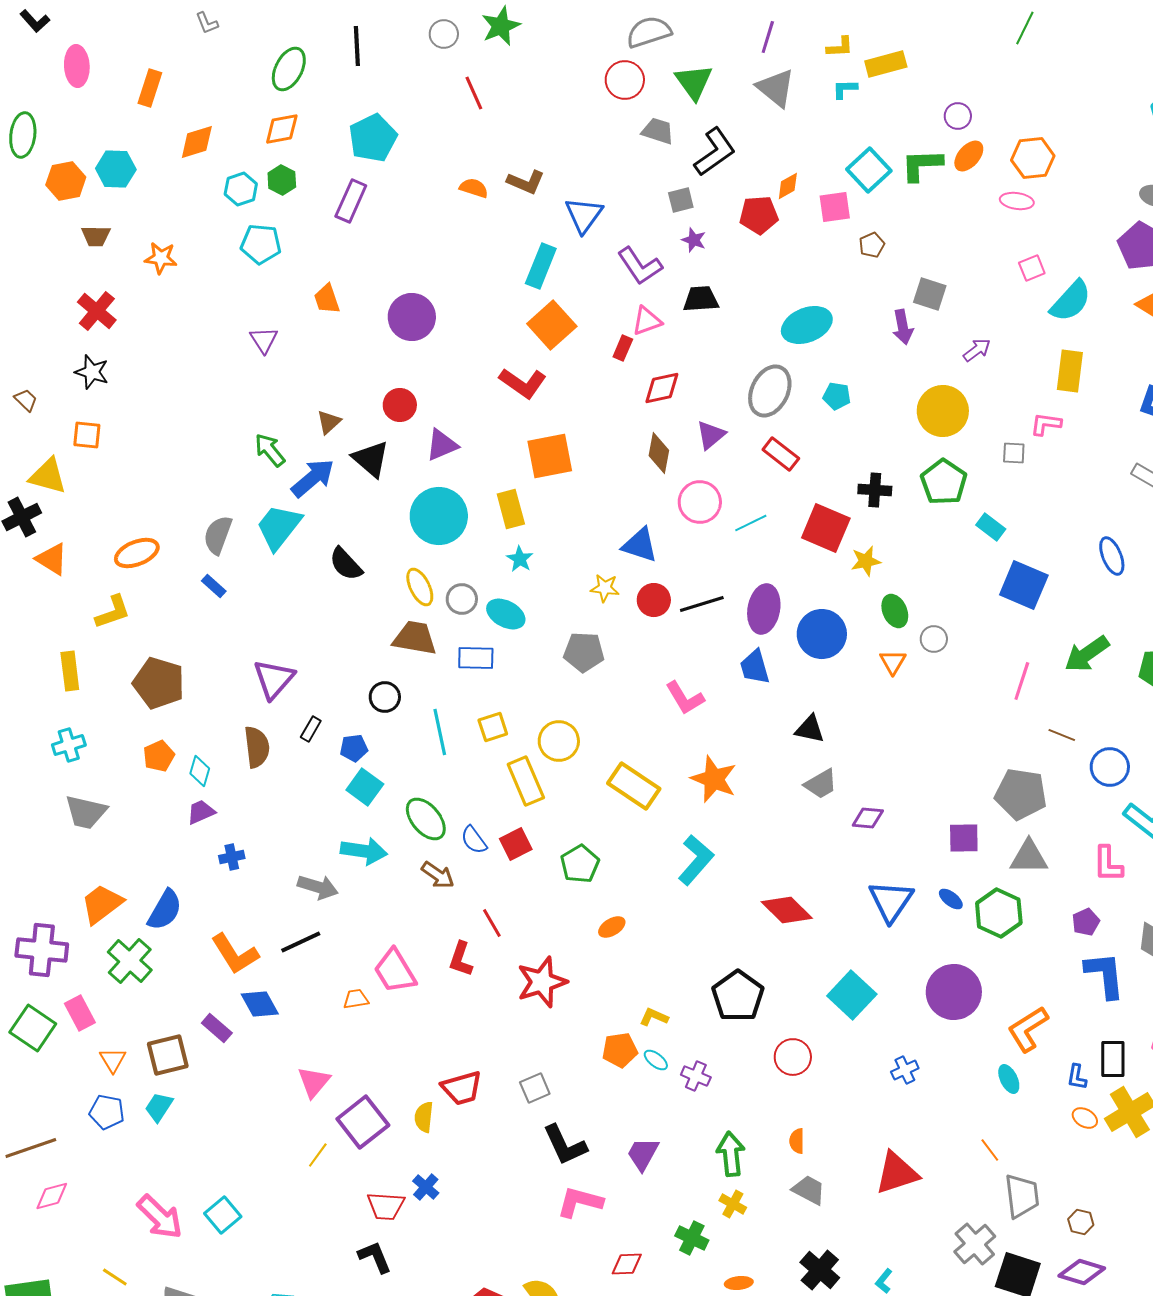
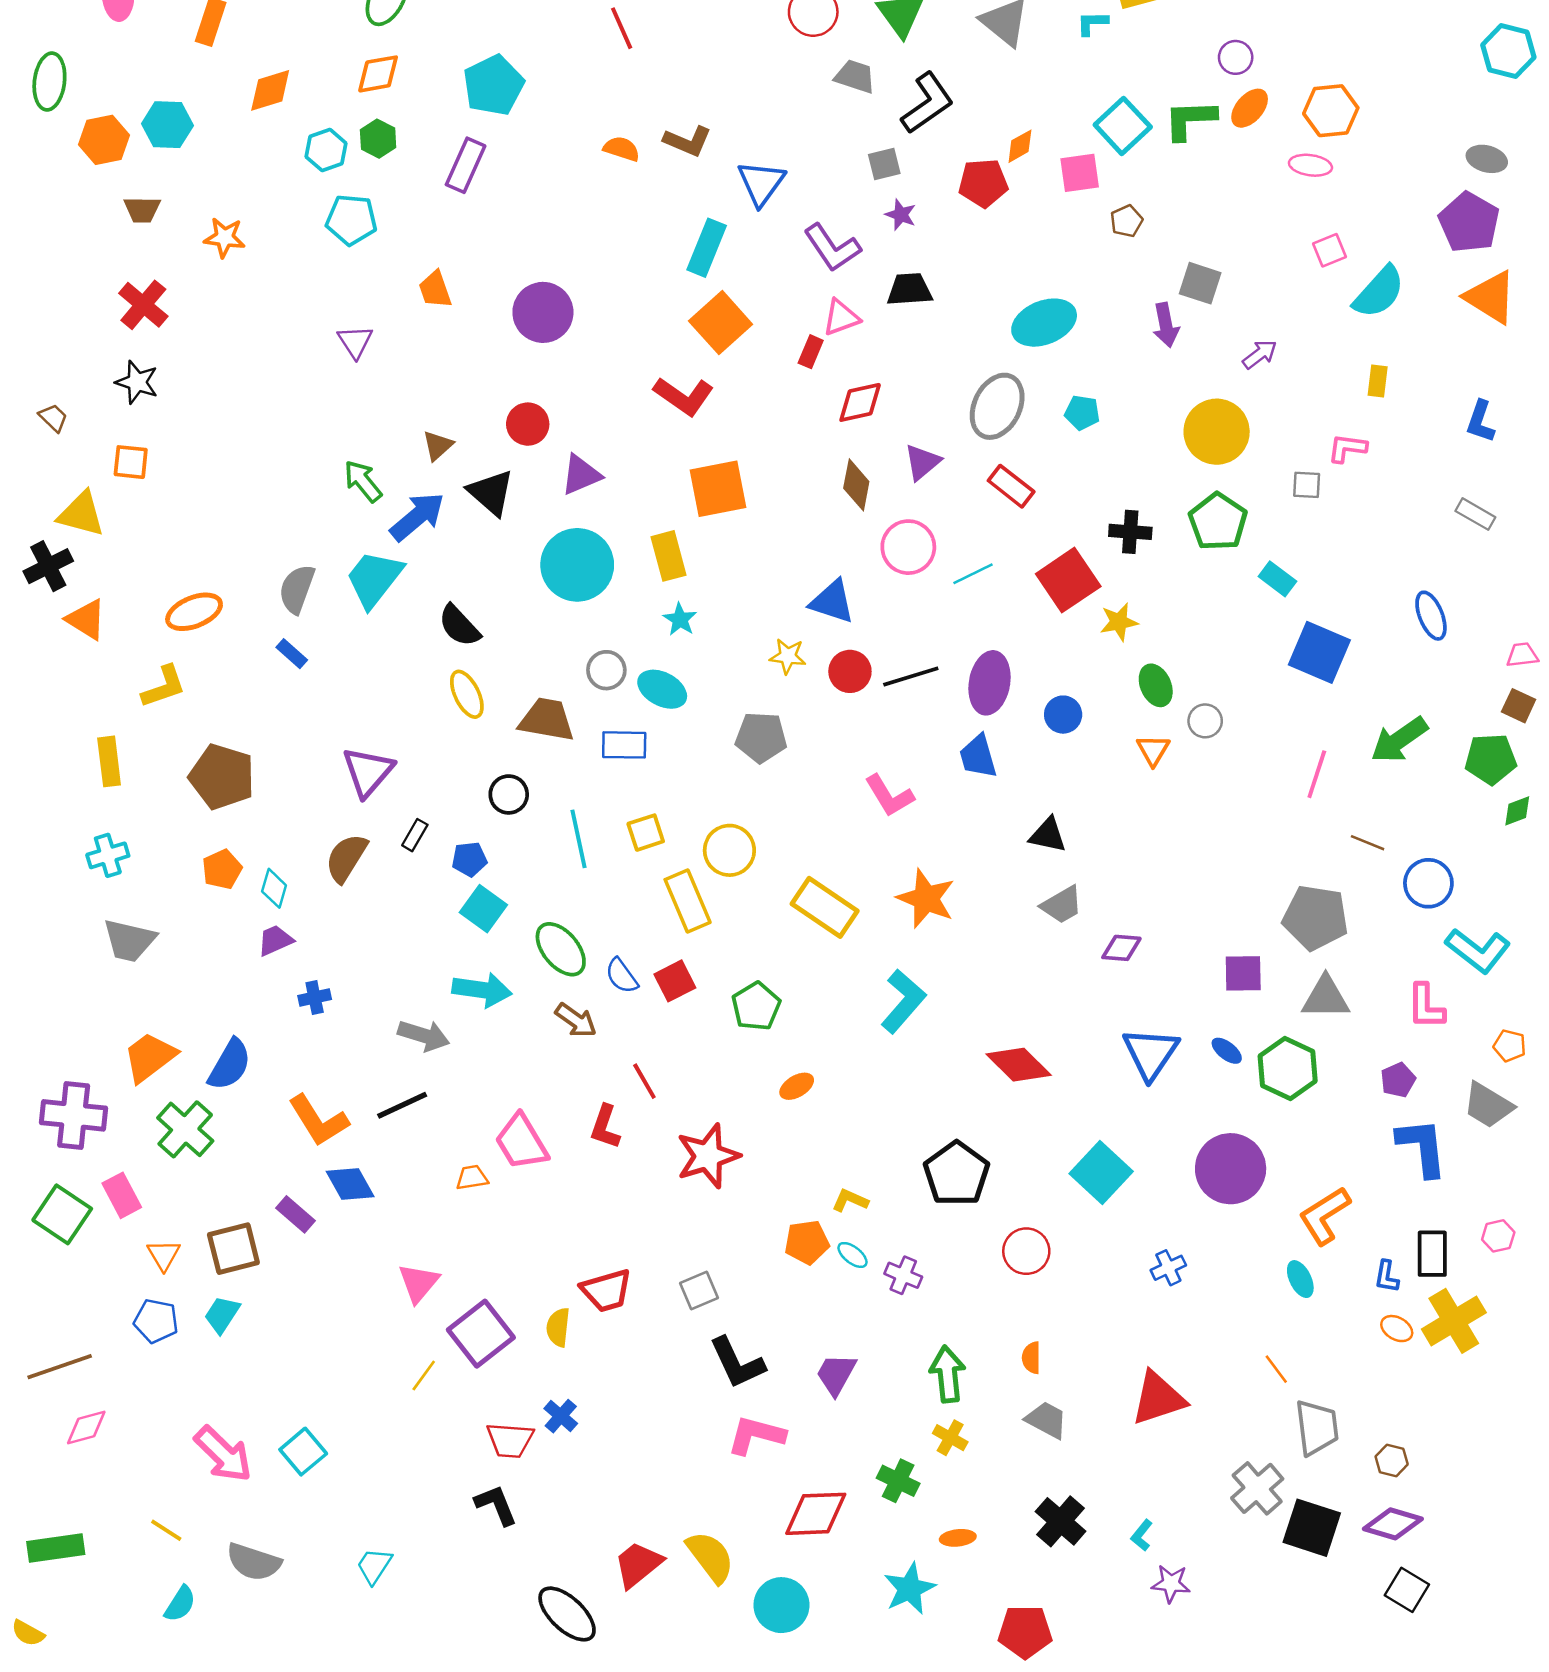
yellow rectangle: (1070, 371) -> (1378, 381), size x0.6
red square: (826, 528) -> (1068, 580), turned 33
yellow ellipse: (420, 587) -> (467, 694), moved
blue circle: (822, 634) -> (1063, 715), size x0.6
brown semicircle: (257, 747) -> (346, 858), turned -141
red diamond: (627, 1264) -> (816, 1514), size x1.6

